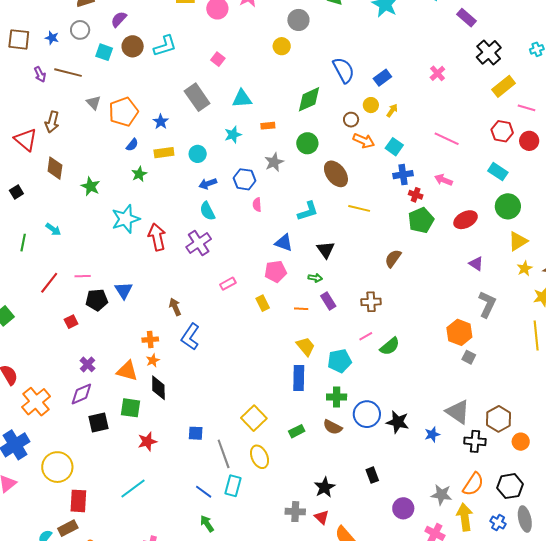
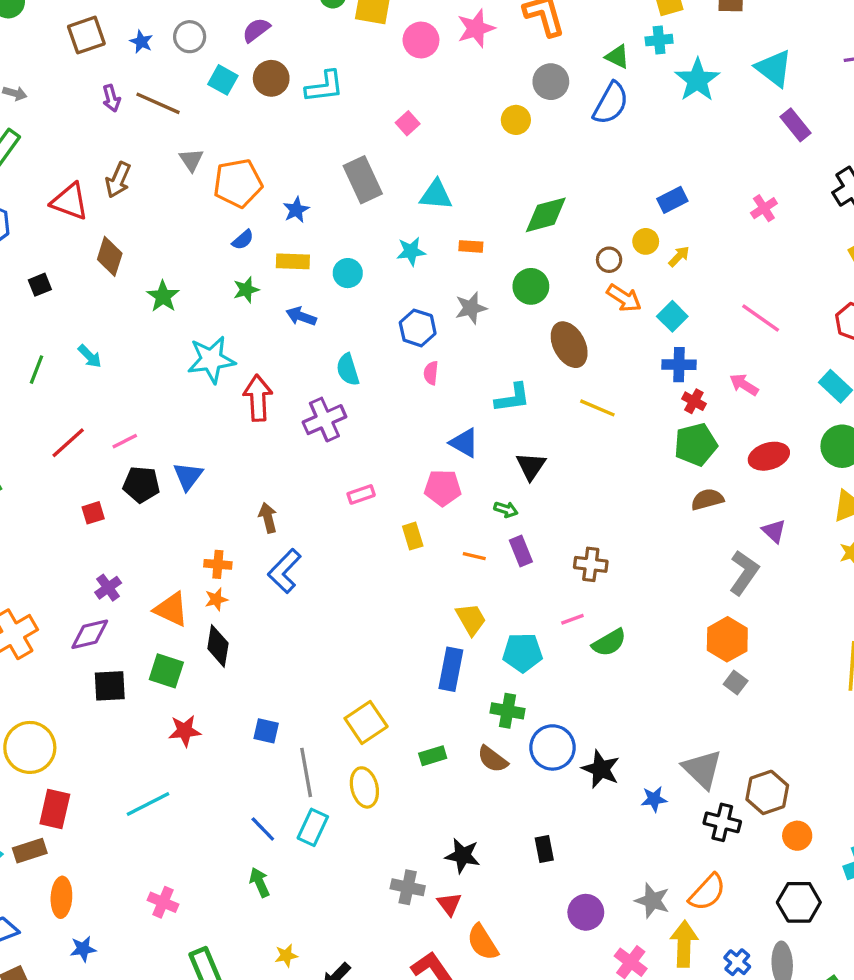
purple rectangle: (466, 18) -> (796, 125), moved
brown square: (19, 39) -> (86, 35), turned -35
blue semicircle: (344, 70) -> (611, 103), moved, turned 48
red triangle: (26, 140) -> (70, 201), turned -30
blue arrow: (208, 184) -> (301, 316), moved, turned 30
brown semicircle: (393, 258) -> (707, 499), moved, turned 30
pink line: (83, 276) -> (125, 441), turned -35
gray L-shape: (487, 304) -> (744, 573), moved
black hexagon: (510, 486) -> (799, 902), moved
black star: (325, 487) -> (463, 856), turned 30

